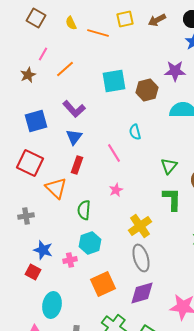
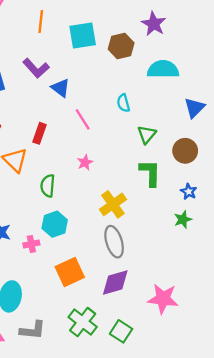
orange line: (65, 69) -> (41, 21), moved, turned -42
purple star: (175, 71) -> (154, 24), turned 30
cyan semicircle: (135, 132) -> (123, 103), moved
blue triangle: (74, 137) -> (60, 88), moved, turned -30

